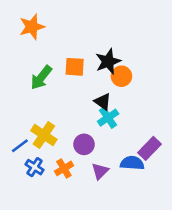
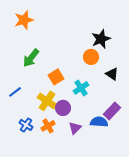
black star: (108, 61) -> (101, 39), moved
orange square: (75, 67) -> (56, 77), moved, turned -35
black triangle: (103, 102) -> (112, 74), moved
yellow cross: (44, 135) -> (47, 101), moved
blue line: (20, 146) -> (15, 92), moved

